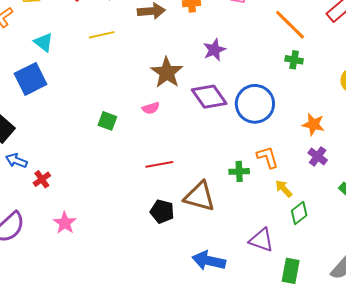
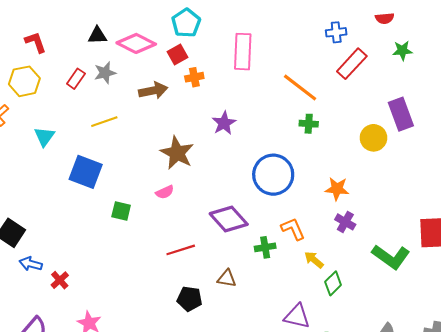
cyan triangle: (43, 42) -> (44, 137), turned 35
blue square: (31, 79) -> (86, 172), moved, turned -36
purple diamond: (209, 97) -> (229, 219), moved
brown triangle: (199, 196) -> (227, 278), size x0.6

